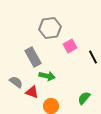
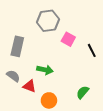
pink square: (70, 46) -> (68, 39), turned -32
gray rectangle: (33, 57) -> (17, 46), moved, turned 42

